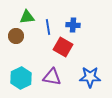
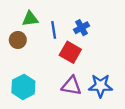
blue cross: (73, 25) -> (81, 28), turned -32
purple triangle: (52, 77) -> (71, 86), moved

